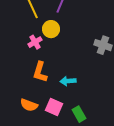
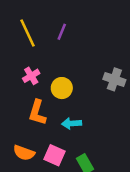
yellow circle: (51, 29) -> (62, 88), moved

